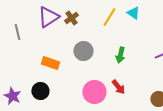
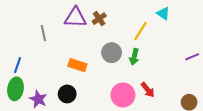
purple triangle: (48, 17) -> (75, 18), turned 35
yellow line: (109, 17) -> (140, 31), moved
green arrow: (120, 55) -> (134, 57), moved

